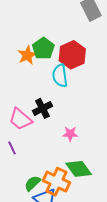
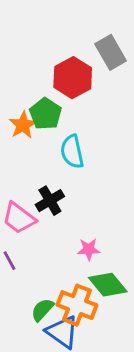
red hexagon: (72, 55) -> (73, 78), moved
pink star: (70, 134) -> (89, 249), moved

